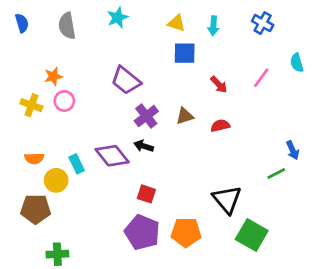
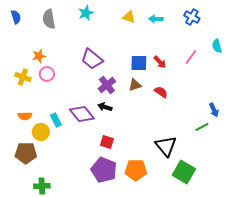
cyan arrow: (213, 26) -> (156, 19), turned 88
blue square: (185, 53) -> (139, 63), moved
red semicircle: (220, 126) -> (161, 92), turned 48

